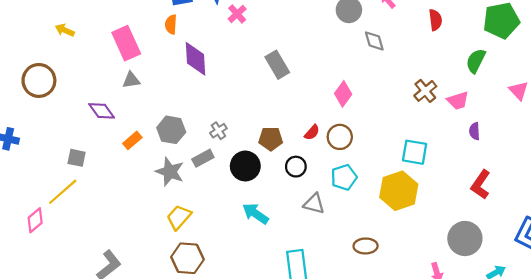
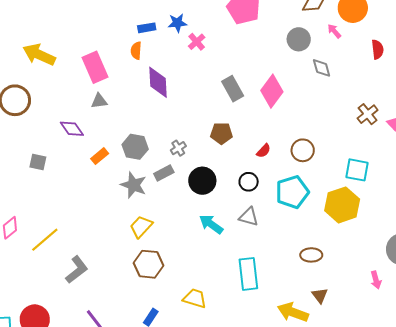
yellow arrow: (65, 30) -> (39, 55), size x1.8
pink diamond: (343, 94) -> (272, 91), moved, size x1.4
brown circle: (340, 137) -> (303, 150), moved
brown pentagon: (271, 139) -> (221, 133), moved
gray square: (77, 158) -> (38, 162), moved
cyan pentagon: (344, 177) -> (292, 192), size x1.4
yellow line: (63, 192) -> (45, 240), moved
gray triangle: (314, 204) -> (249, 217), moved

